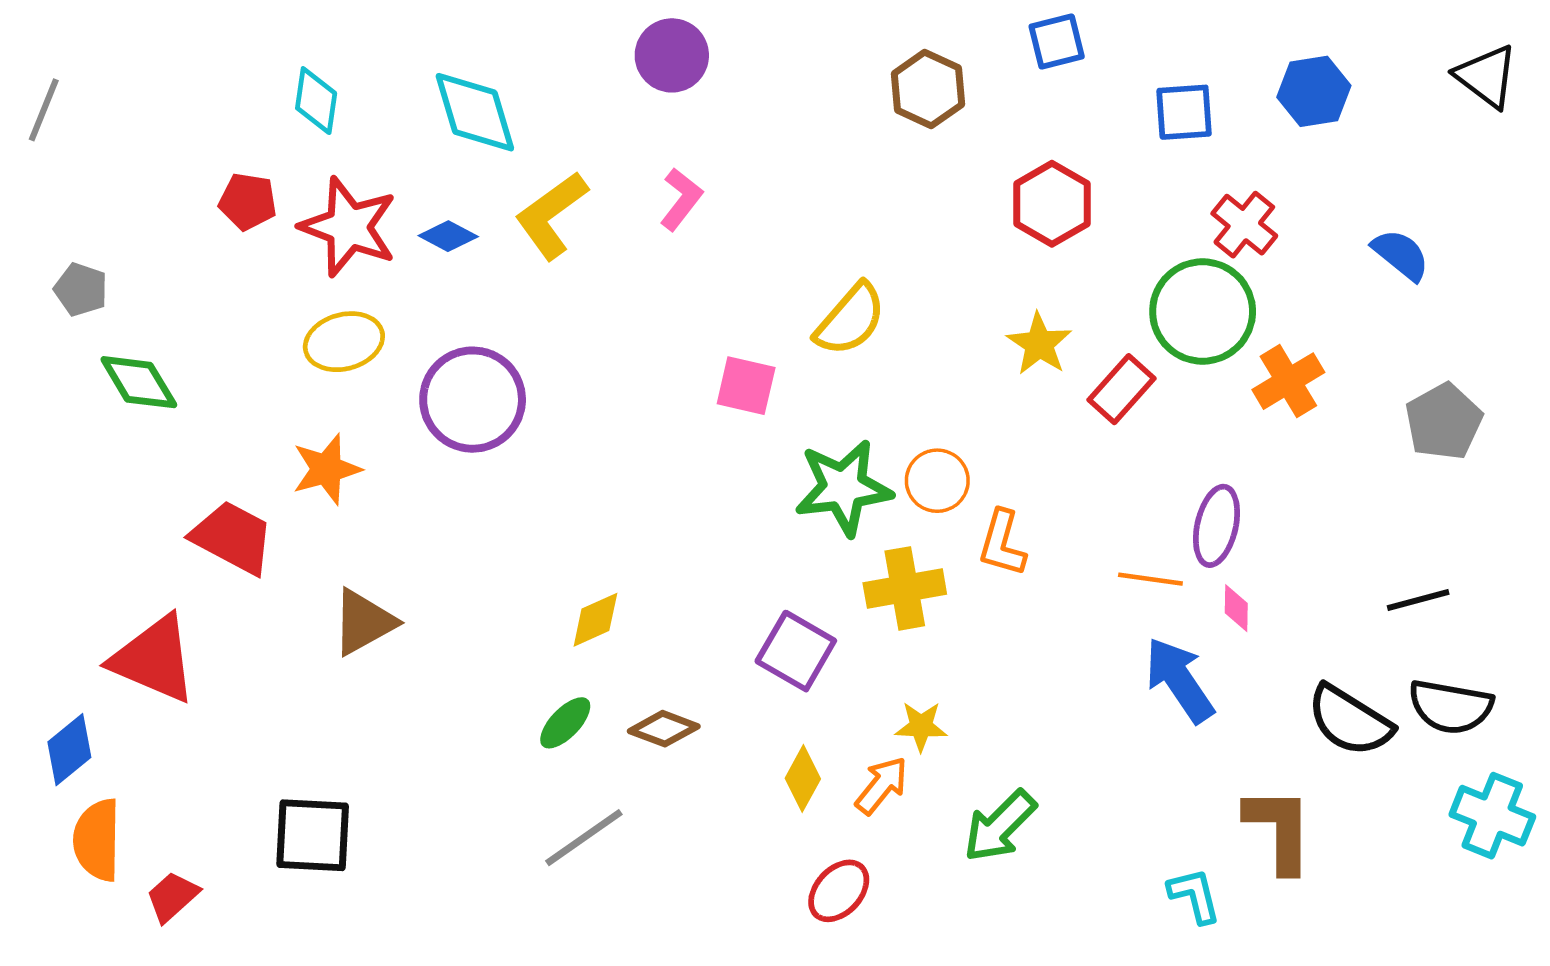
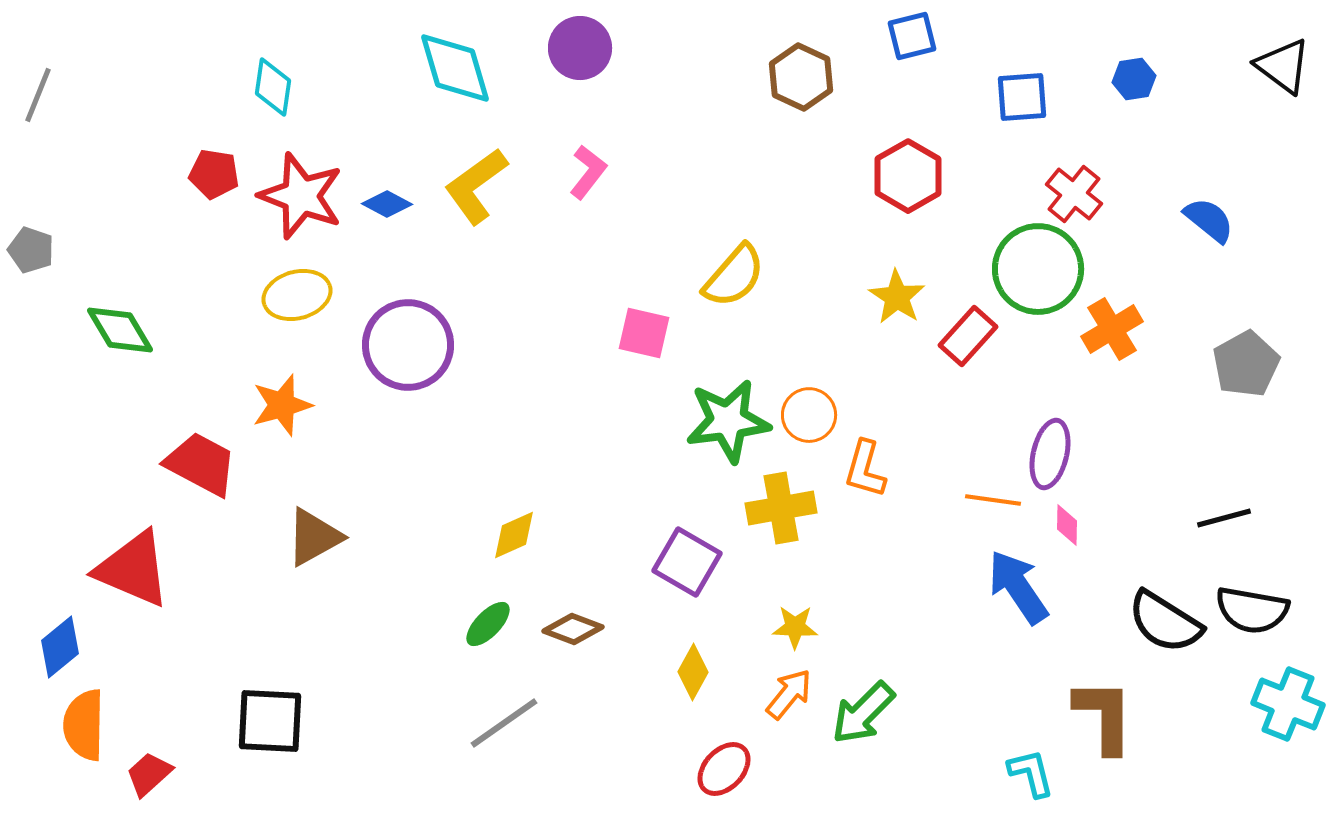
blue hexagon: (1314, 91) -> (1134, 79), size x0.7
cyan diamond: (475, 112) -> (455, 68), moved
gray pentagon: (81, 289) -> (31, 250), moved
orange arrow: (882, 785) -> (789, 694), moved

